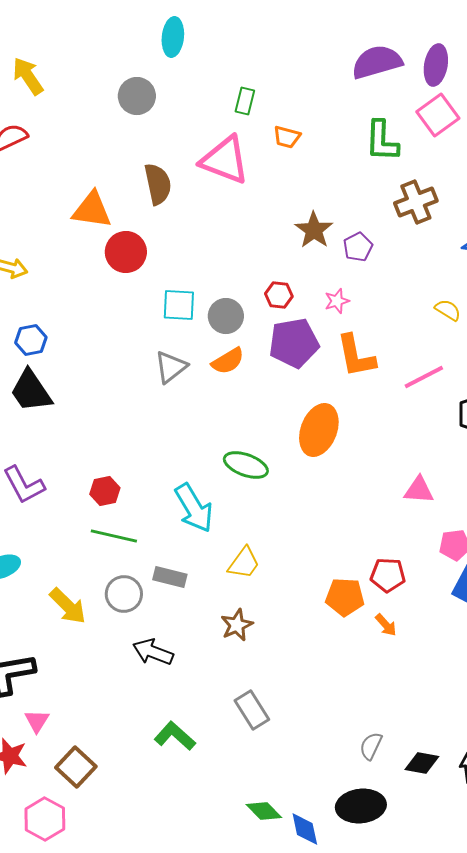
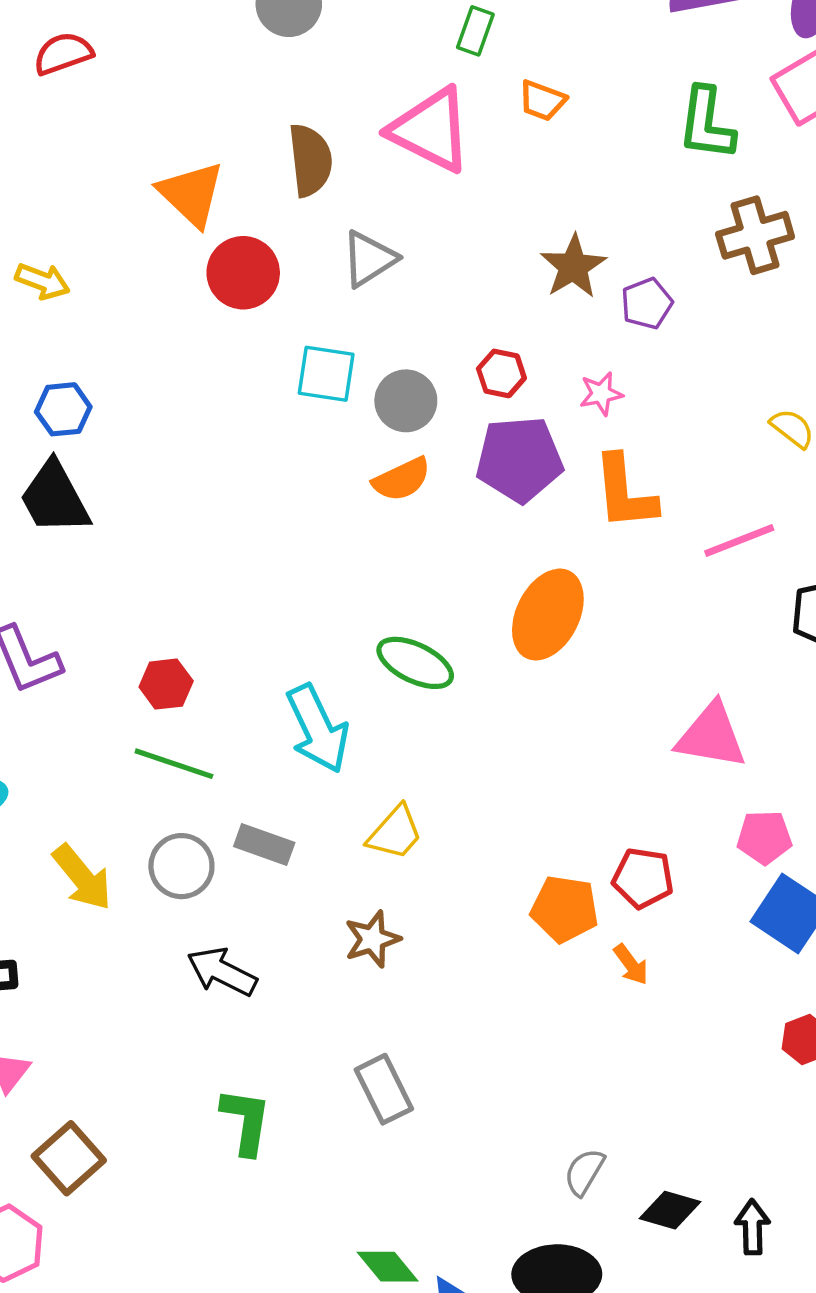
orange triangle: (92, 210) -> (191, 194), turned 30
gray triangle: (171, 367) -> (369, 259), moved
pink triangle: (419, 490) -> (711, 736), size x1.4
green L-shape: (175, 736) -> (246, 1121), turned 51

